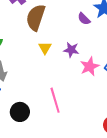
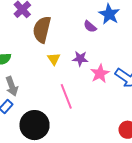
pink line: (55, 100) -> (66, 96), moved
black circle: (20, 112) -> (35, 125), size x1.5

